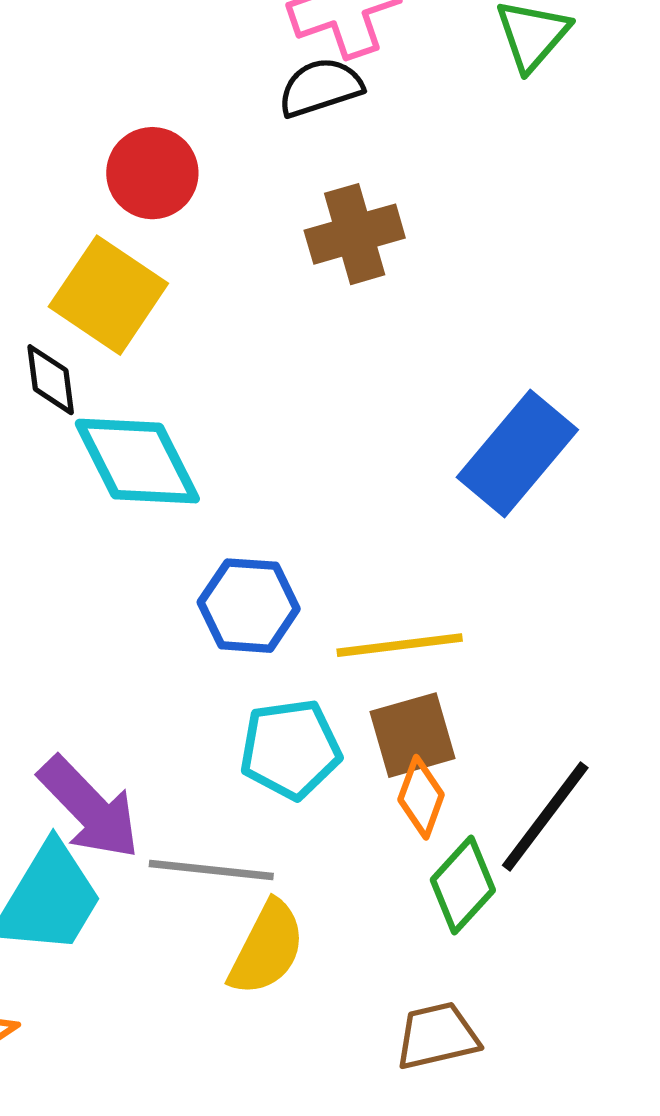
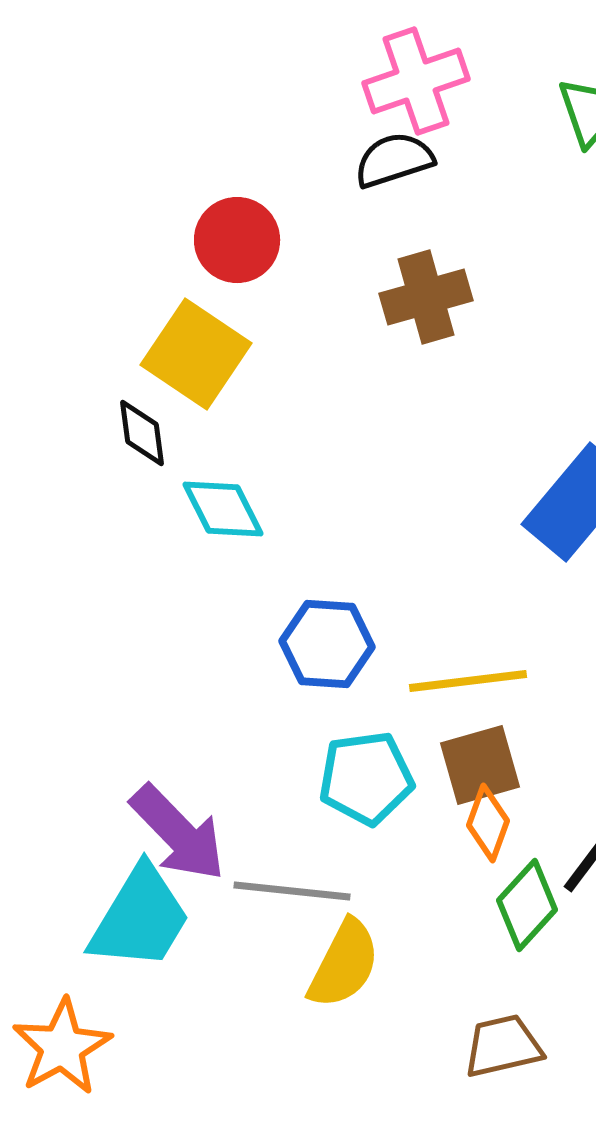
cyan diamond: (137, 461) -> (223, 509), size x0.7

